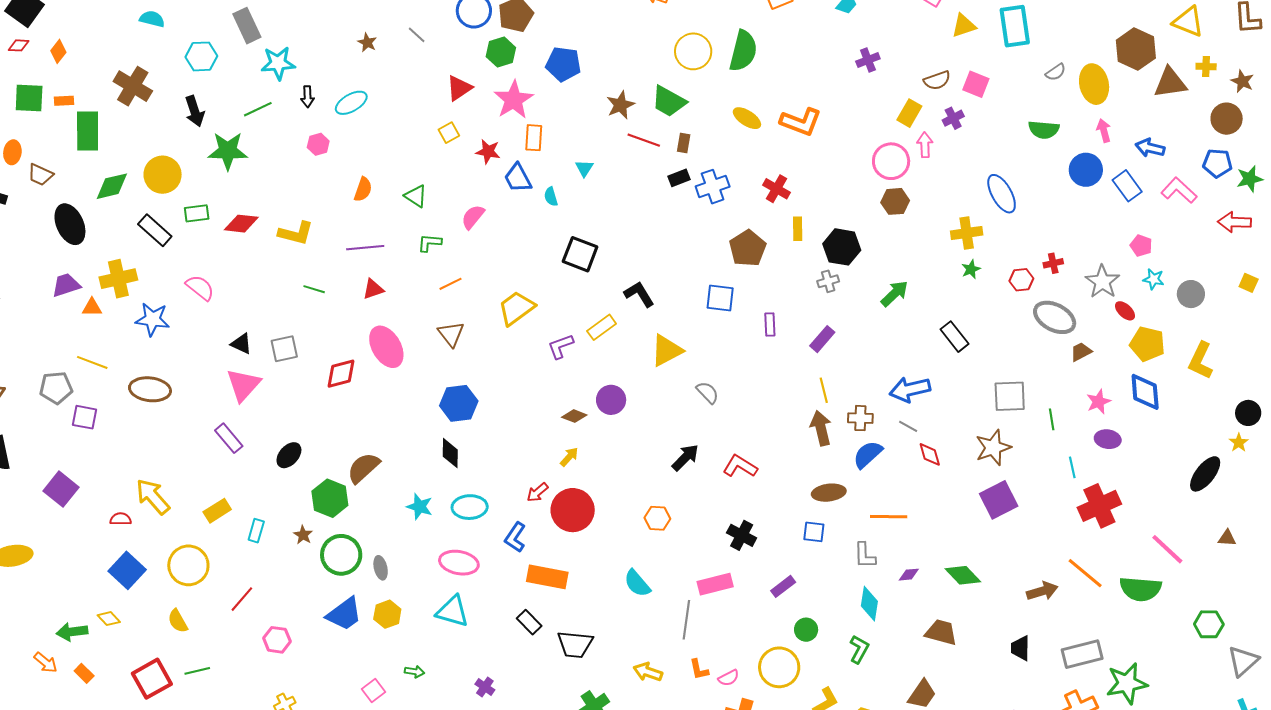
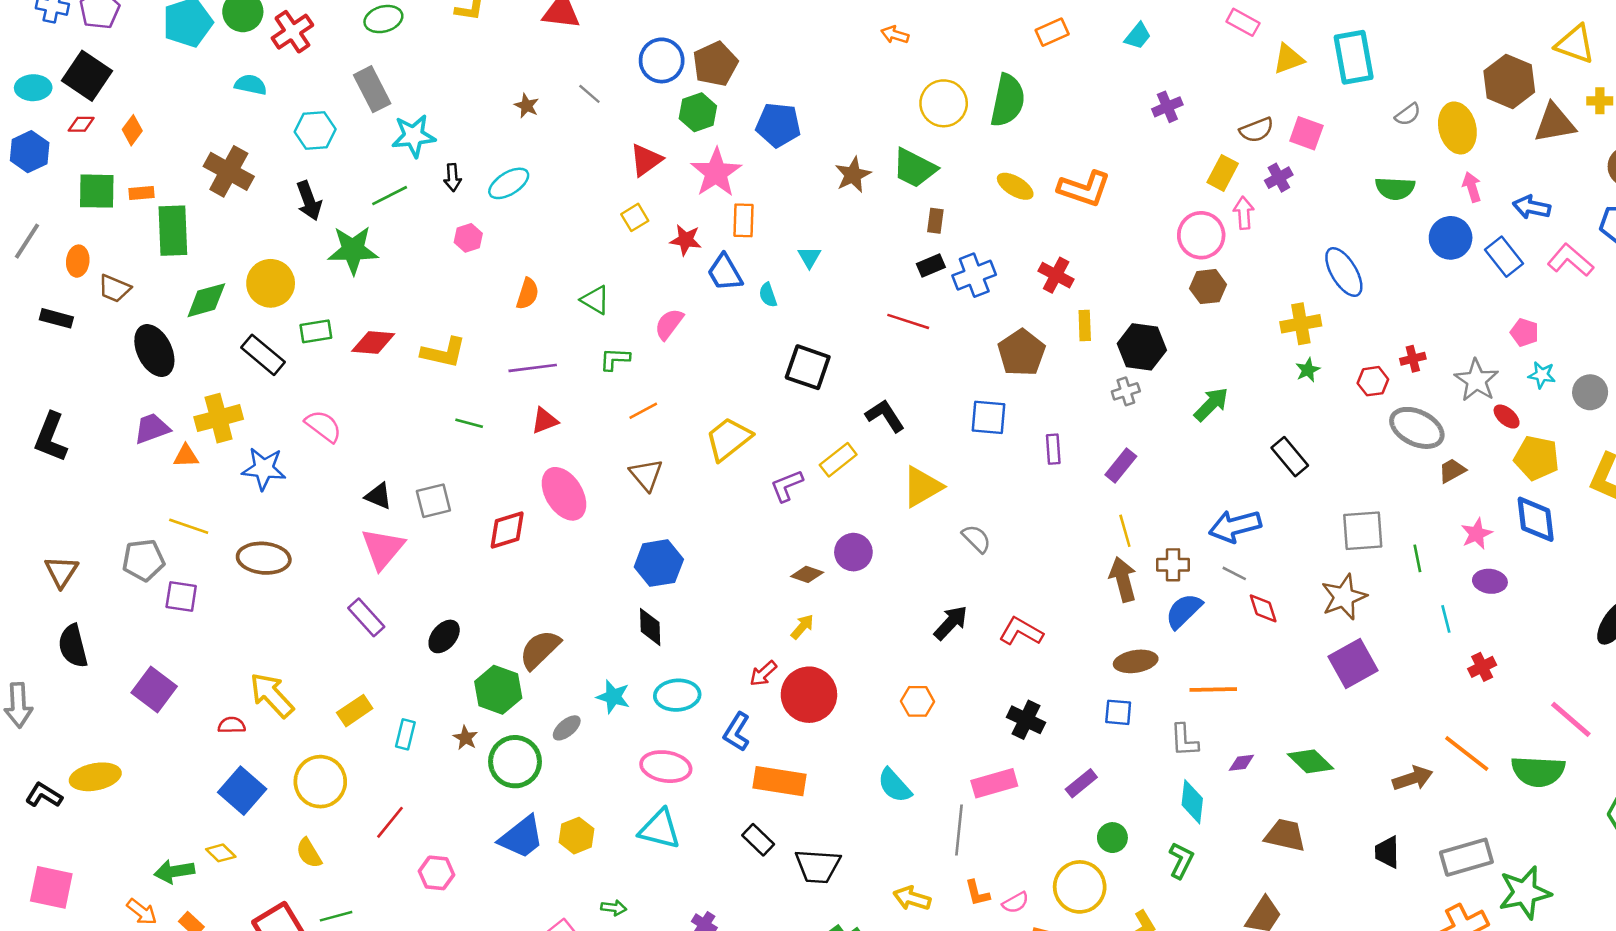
red line: (644, 140) -> (908, 321), moved
red cross: (1099, 506) -> (1482, 667), size x0.5
gray ellipse: (381, 568) -> (567, 728), moved, turned 65

